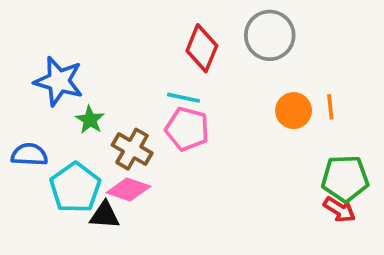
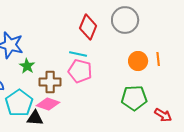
brown cross: (132, 149) -> (50, 82), turned -30
green pentagon: (345, 178) -> (134, 98), moved

